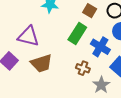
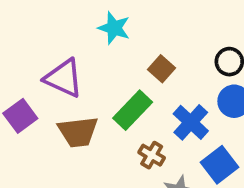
brown square: (90, 11) -> (161, 69), moved
green rectangle: (77, 34) -> (133, 110), moved

